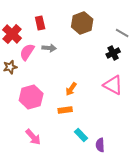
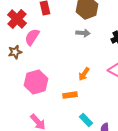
gray arrow: (49, 48) -> (83, 33), moved
orange arrow: (71, 89) -> (84, 74), moved

